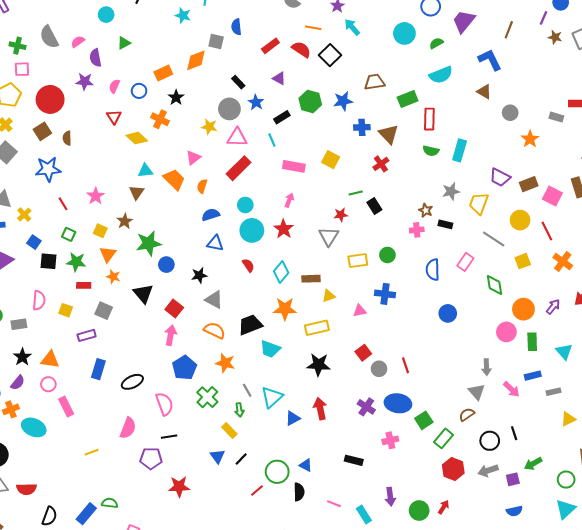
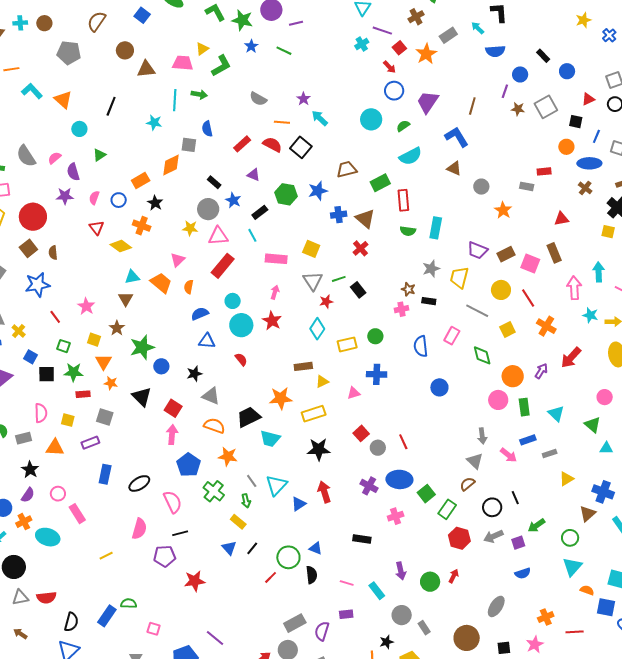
gray triangle: (329, 236) -> (313, 281), moved
cyan diamond: (281, 272) -> (317, 329), moved
orange triangle: (50, 360) -> (55, 448), moved

